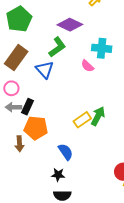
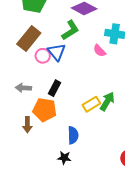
pink circle: (11, 88) -> (43, 56), moved
black rectangle: (27, 107) -> (54, 88), moved
blue semicircle: (66, 152) -> (73, 135), turned 30

